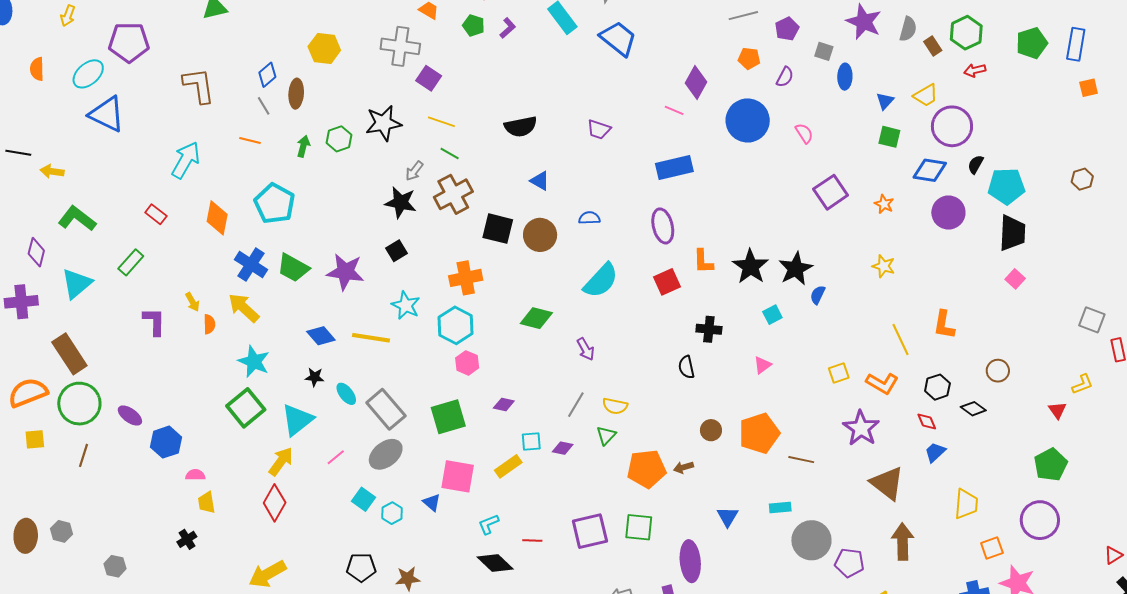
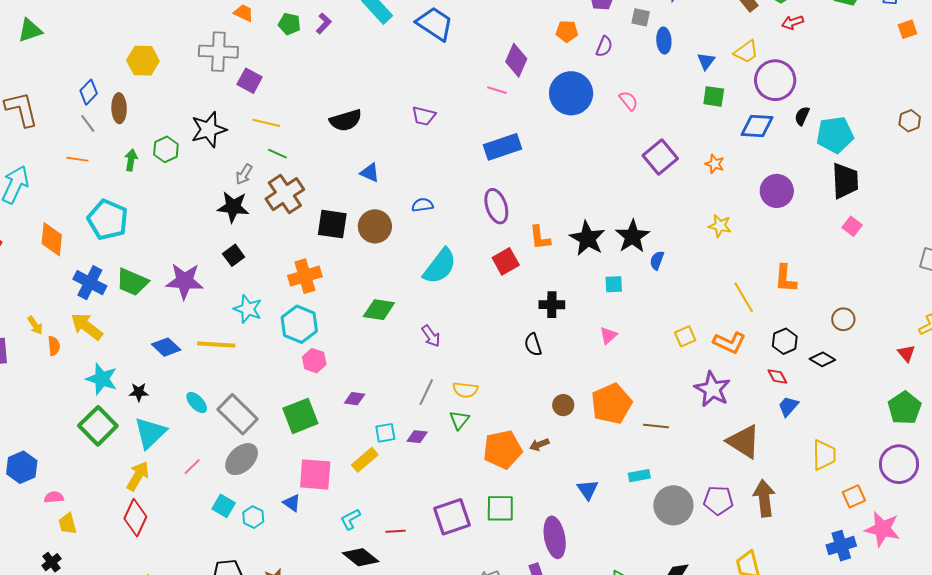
purple circle: (948, 213) -> (777, 191), moved
cyan square: (772, 315) -> (614, 284), turned 30
black star: (315, 377) -> (139, 392), moved
purple pentagon: (849, 563) -> (718, 500), moved

